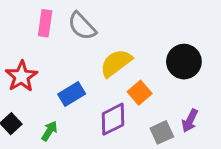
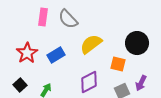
orange square: (140, 93) -> (118, 64), moved, turned -35
blue rectangle: (72, 94) -> (56, 55), moved

